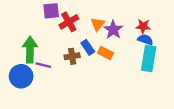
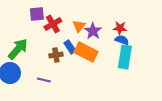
green arrow: (30, 50) -> (18, 49), turned 40
orange rectangle: (105, 53) -> (86, 52), size x1.6
purple line: (43, 65) -> (44, 80), moved

